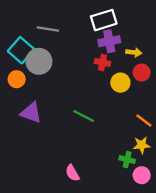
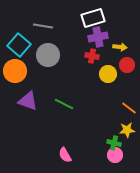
gray circle: (39, 61) -> (48, 55), moved
orange circle: (17, 79) -> (15, 71), size x1.5
green line: (84, 116) -> (64, 104), moved
pink circle: (142, 175) -> (115, 155), moved

